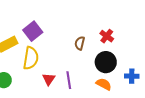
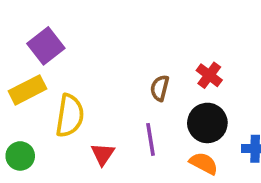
purple square: (33, 31) -> (46, 46), moved
purple line: (69, 80) -> (150, 139), moved

